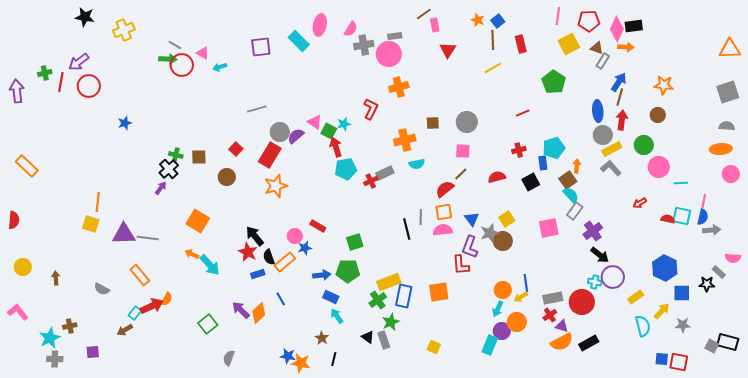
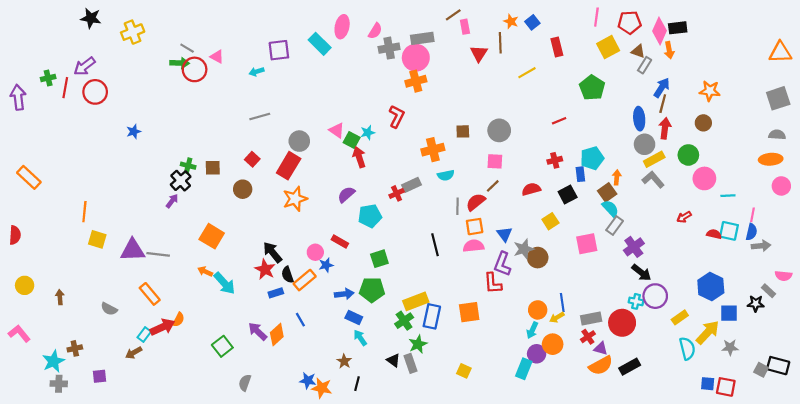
gray rectangle: (395, 36) -> (422, 38), size x1.5
brown line: (493, 40) -> (500, 43), moved
orange arrow: (626, 47) -> (669, 50), turned 77
cyan arrow: (220, 67) -> (257, 72), moved
orange cross: (399, 87) -> (416, 81), moved
gray line: (257, 109) -> (260, 116), moved
purple semicircle: (296, 136) -> (346, 195), moved
cyan pentagon: (346, 169) -> (370, 216), moved
orange line: (98, 202) -> (84, 212), moved
gray line: (421, 217) -> (457, 206), moved
yellow square: (507, 219) -> (550, 221), moved
yellow arrow: (662, 311) -> (708, 332), size x1.4

